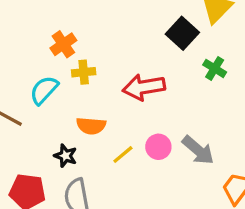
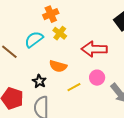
yellow cross: (84, 72) -> (60, 33), turned 32
pink circle: (158, 147) -> (97, 78), moved

